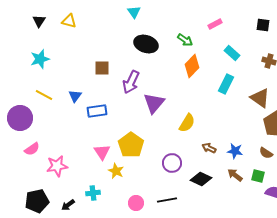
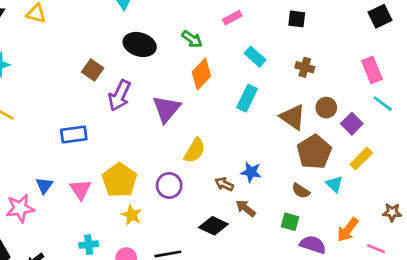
brown square: (102, 68) -> (93, 70), moved, turned 35
blue triangle: (75, 96) -> (44, 185), moved
purple triangle: (154, 103) -> (166, 109), moved
blue star: (235, 151) -> (251, 172), moved
purple circle: (172, 163) -> (169, 185), moved
yellow star: (116, 171) -> (132, 215), moved
brown arrow: (235, 175) -> (246, 208), moved
cyan cross: (93, 193) -> (89, 245), moved

